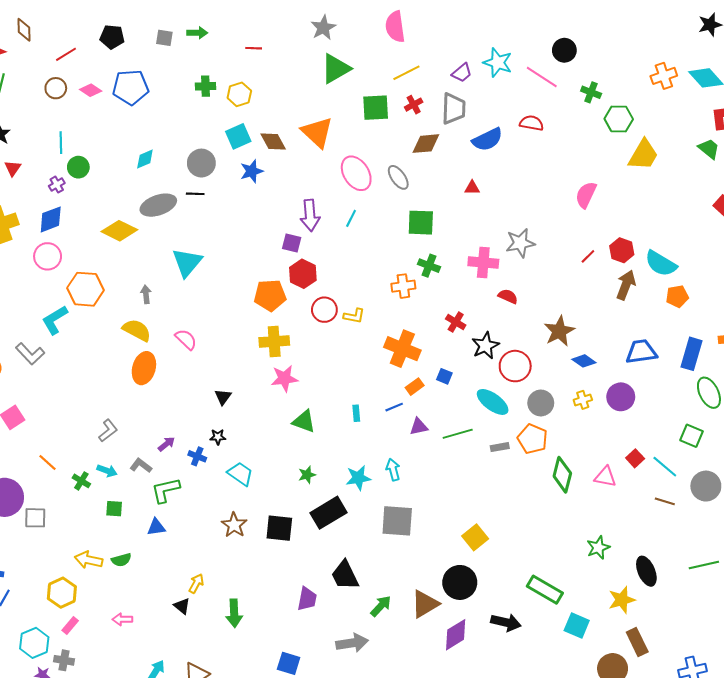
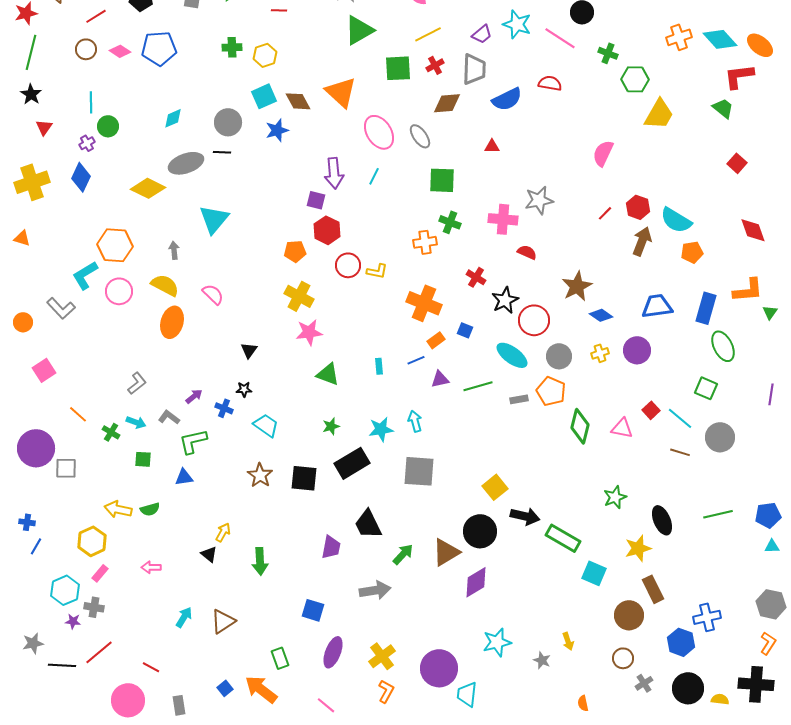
blue diamond: (51, 219) -> (81, 177), turned -44
pink circle: (48, 256) -> (119, 291), moved
orange pentagon: (270, 295) -> (295, 251), size x0.7
yellow cross: (274, 341) -> (299, 296), turned 32
black arrow: (506, 622) -> (525, 516), moved

